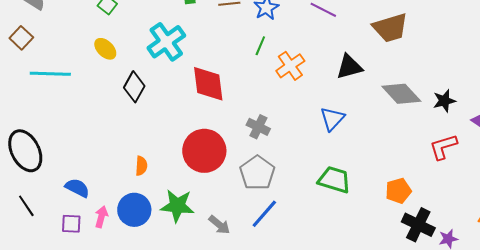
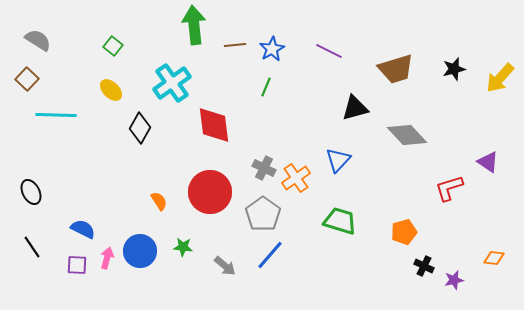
orange cross: (290, 66) -> (296, 178), moved
black star: (444, 101) -> (454, 69), moved
black ellipse: (25, 151) -> (31, 192), size x0.6
orange semicircle: (141, 166) -> (159, 201), moved, turned -36
green star: (177, 206) -> (183, 247), size x0.6
black cross: (418, 225) -> (424, 266), size x0.6

